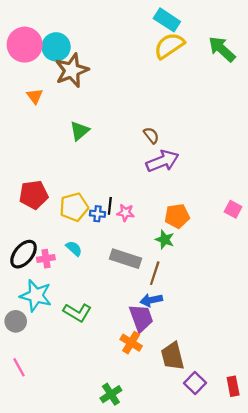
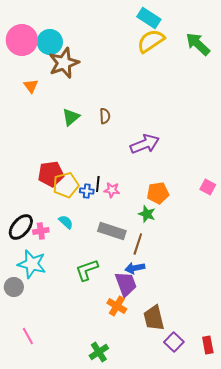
brown semicircle: (151, 135) -> (105, 116), moved, turned 35
red pentagon: (34, 195) -> (51, 174), moved
green L-shape: (77, 312) -> (87, 270), moved, turned 130
pink line: (19, 367) -> (28, 336), moved

